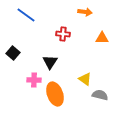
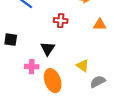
black square: (13, 53) -> (11, 40), turned -32
gray semicircle: (100, 95) -> (98, 82), turned -42

